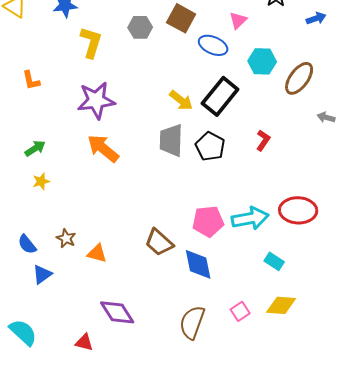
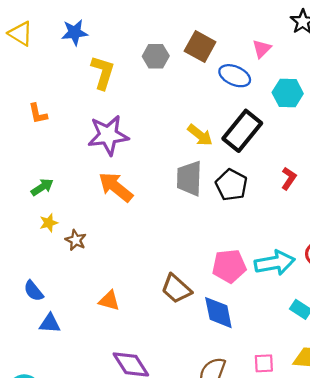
brown star: (66, 238) -> (76, 240), moved
blue triangle: (42, 274) -> (50, 323), turned 40
pink square: (240, 311) -> (264, 363), turned 30

